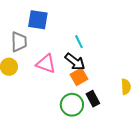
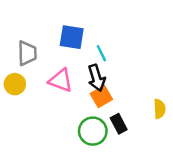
blue square: (38, 20) -> (72, 37), moved
black arrow: (75, 62) -> (96, 78), turned 35

